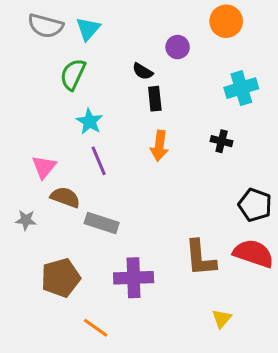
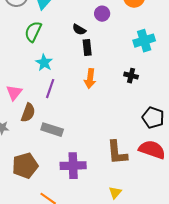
purple line: (99, 161) -> (50, 89), turned 42
brown semicircle: (65, 197) -> (28, 113), turned 90
yellow triangle: (222, 319) -> (115, 193), moved

